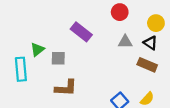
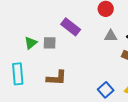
gray square: (58, 58) -> (50, 43), moved
cyan rectangle: (21, 69) -> (18, 74), moved

